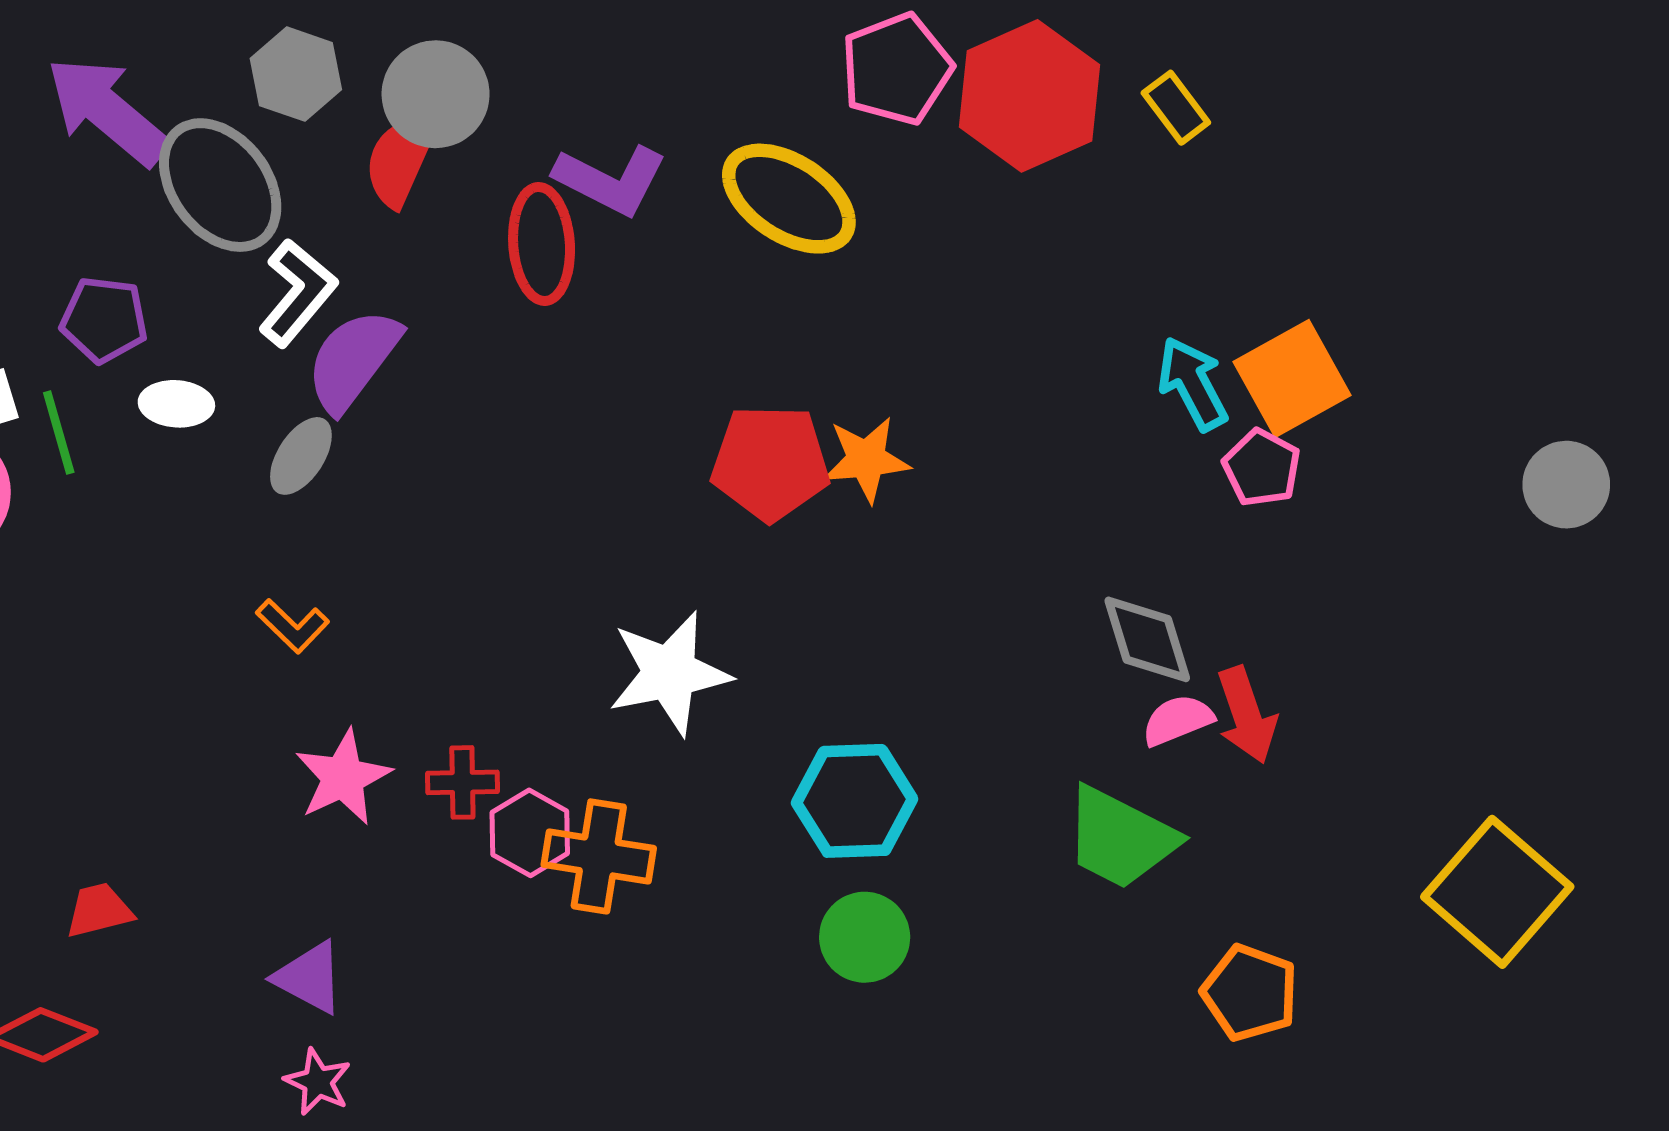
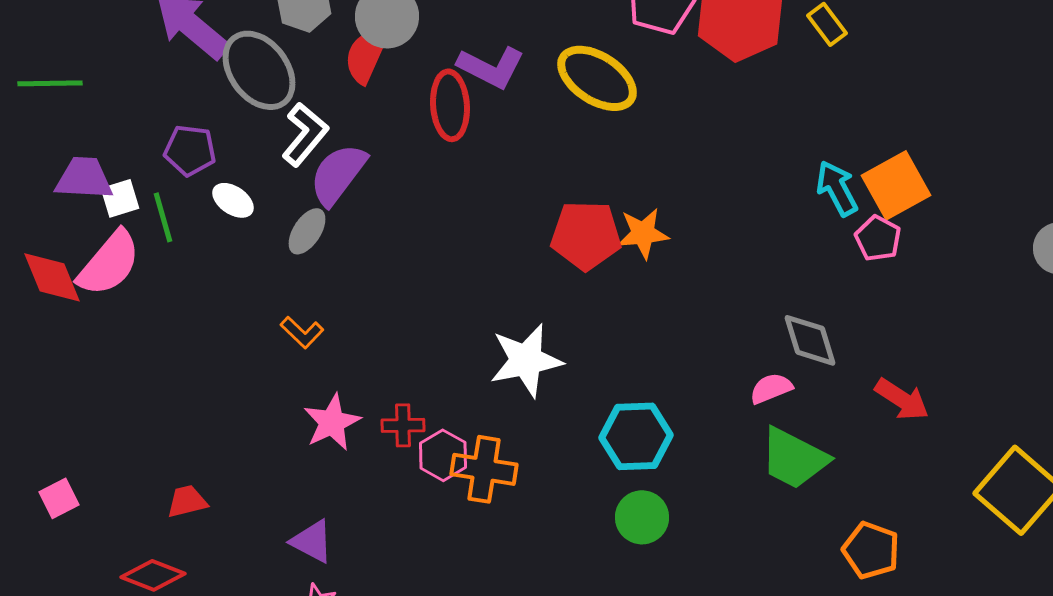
white ellipse: (176, 404) -> (233, 200), turned 30
red arrow: (1247, 715) -> (902, 399), moved, turned -38
pink semicircle: (1178, 720) -> (771, 388), moved

